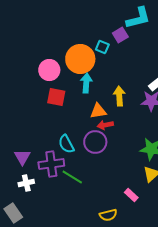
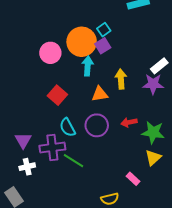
purple square: (120, 35) -> (103, 46), moved
cyan square: (102, 47) -> (104, 30), turned 32
red square: (56, 97) -> (57, 95), moved, turned 30
red arrow: (105, 125) -> (129, 122), moved

